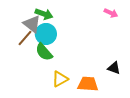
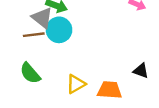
brown line: (25, 38) -> (34, 35), turned 42
green semicircle: (44, 52) -> (30, 73), moved

